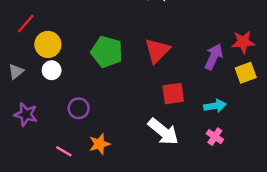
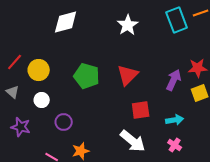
red line: (26, 24) -> (15, 62), moved
white circle: (52, 70) -> (42, 100), moved
gray triangle: (16, 71) -> (13, 92), turned -40

